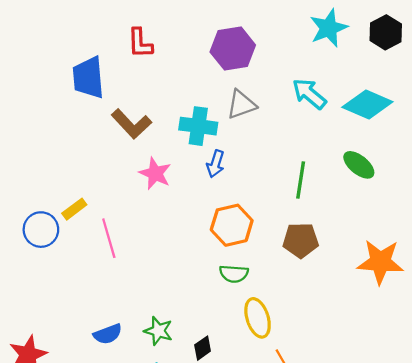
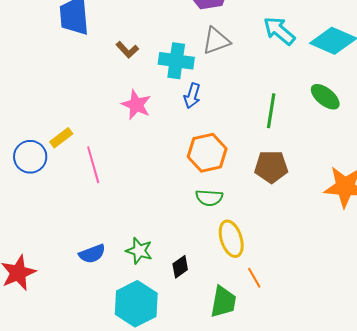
brown L-shape: (131, 124) -> (127, 50), moved, size x0.6

